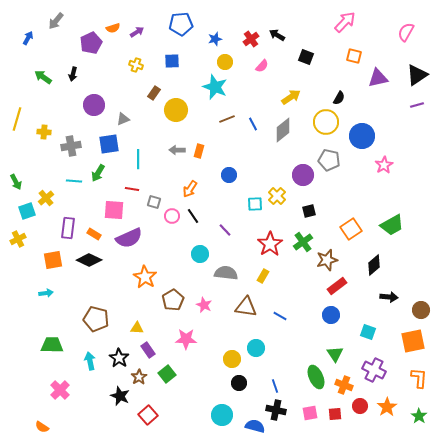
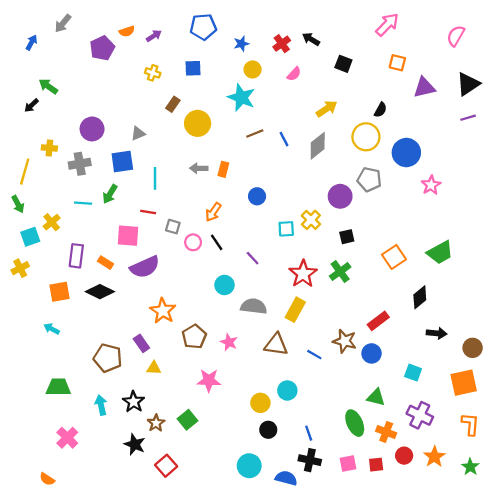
black arrow: (73, 74) -> (31, 105), moved, turned 32
purple circle: (94, 105) -> (92, 129), moved
yellow line: (17, 119) -> (25, 172), moved
brown star: (327, 260) -> (345, 341), moved, turned 30
yellow rectangle: (263, 276) -> (295, 310), size x1.5
cyan arrow: (46, 293) -> (52, 329), turned -144
purple rectangle: (148, 350) -> (141, 343), moved
green triangle: (335, 354) -> (376, 397), turned -42

